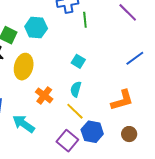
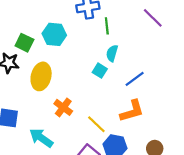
blue line: (135, 58) -> (135, 79), moved
cyan semicircle: (76, 89) -> (112, 53), moved
orange L-shape: (122, 100) -> (132, 111), moved

